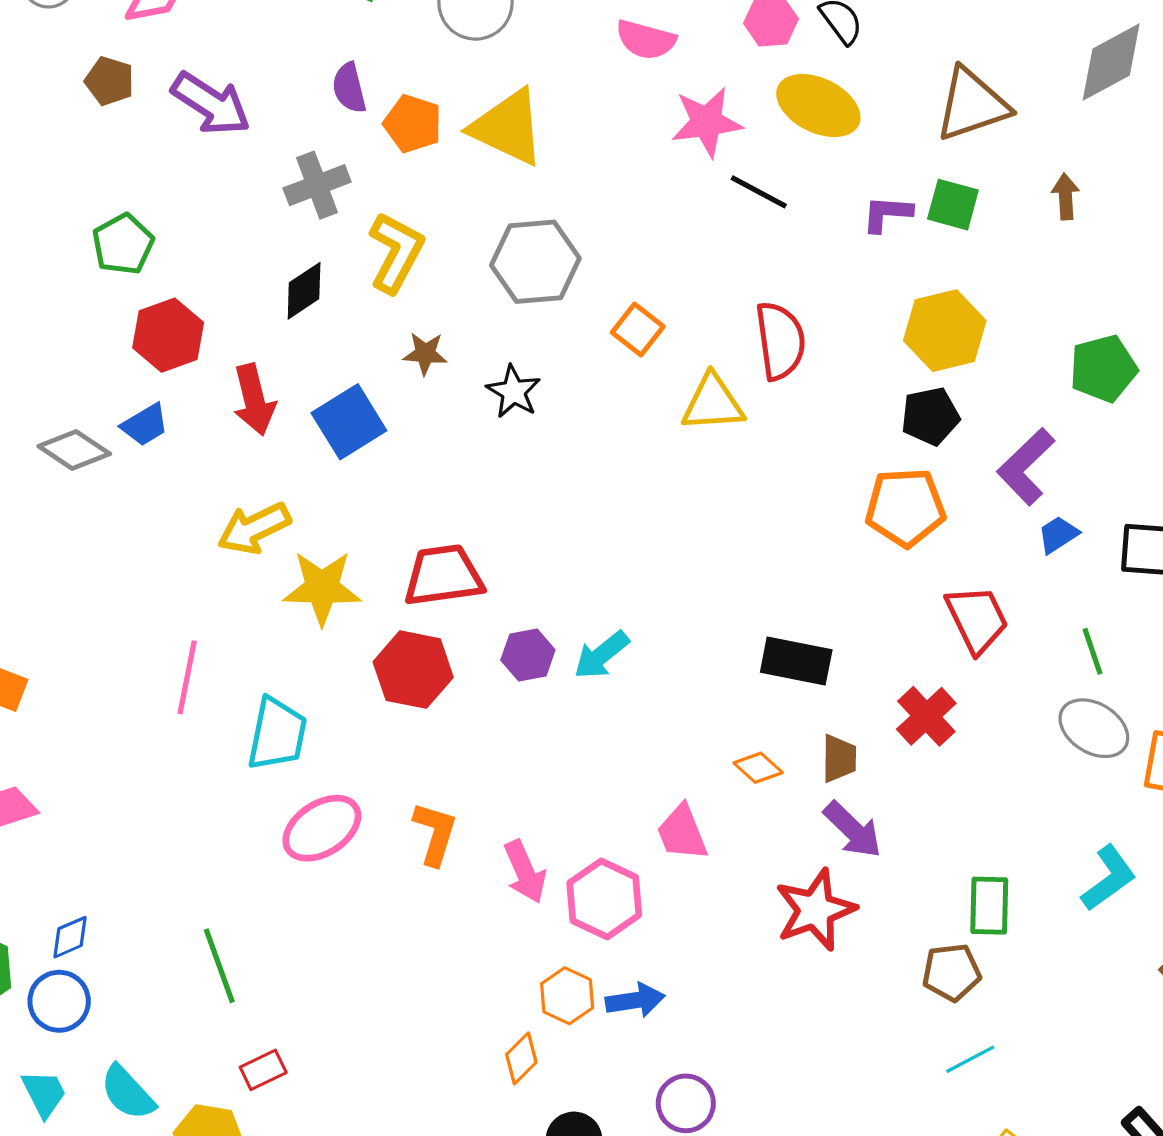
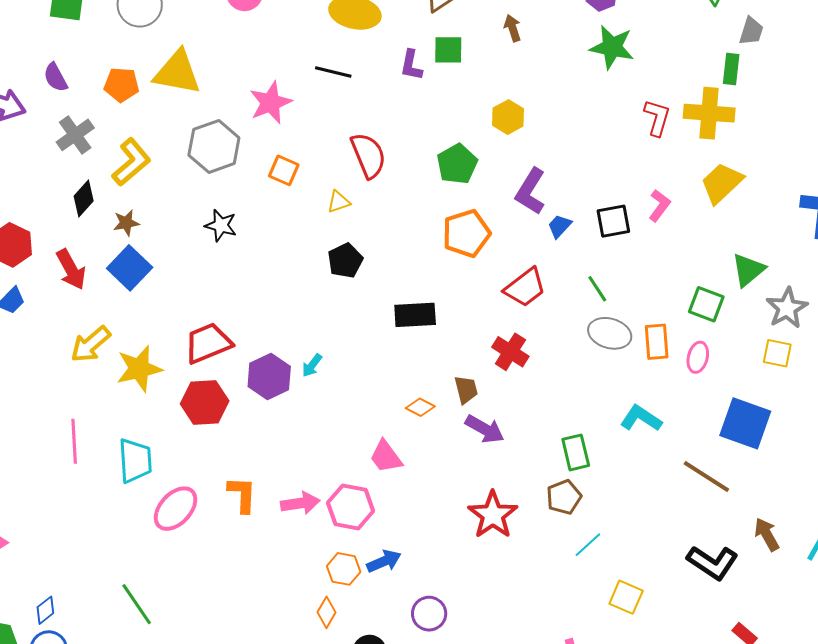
purple semicircle: (349, 88) -> (55, 77), moved
pink star: (707, 122) -> (270, 103), moved
purple L-shape: (887, 214) -> (411, 65), turned -68
yellow L-shape: (396, 252) -> (131, 162), turned 36
yellow hexagon: (945, 331) -> (508, 117), moved, size x0.7
brown star: (425, 354) -> (126, 223), moved
green pentagon: (1103, 368) -> (457, 164), moved
yellow triangle: (713, 403) -> (339, 202), size x0.6
black pentagon: (930, 416) -> (345, 261), moved
red trapezoid: (977, 619) -> (525, 288), turned 93
purple hexagon: (528, 655) -> (269, 377), size x1.4
cyan arrow: (601, 655) -> (312, 365), size x0.7
black rectangle: (796, 661) -> (415, 315), moved
pink arrow: (525, 872) -> (300, 503), turned -60
cyan L-shape: (1109, 878) -> (641, 418), turned -96
red star: (815, 910) -> (493, 515), moved

